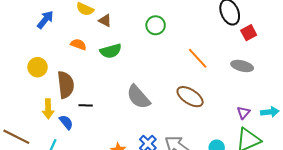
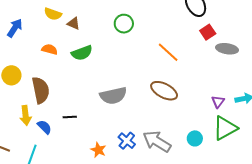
red square: (249, 33) -> (208, 32), moved
gray ellipse: (242, 66) -> (227, 49), moved
gray semicircle: (138, 97) -> (113, 96), turned -56
black line: (86, 105) -> (70, 117), moved

